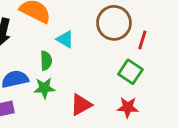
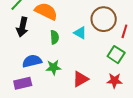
cyan triangle: (65, 39) -> (80, 33), moved
green semicircle: (46, 61) -> (55, 37), moved

